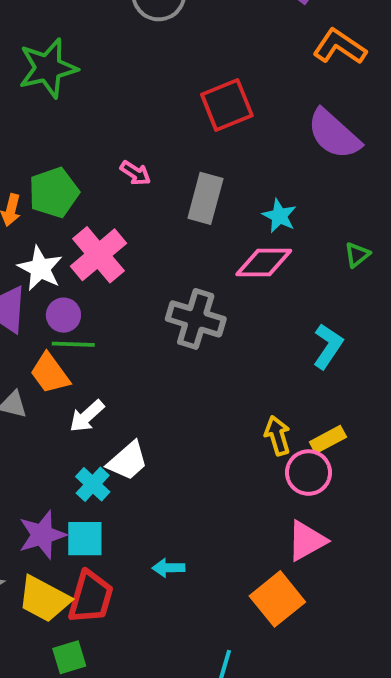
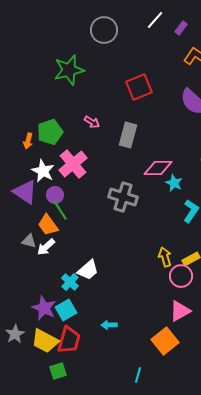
green star: (48, 68) -> (69, 70), moved
cyan star: (279, 216) -> (174, 183), moved
green line: (73, 344) -> (60, 210), turned 55
white arrow: (87, 416) -> (46, 247), moved
purple star: (42, 535) -> (44, 308), turned -30
cyan square: (85, 539) -> (66, 310), turned -30

